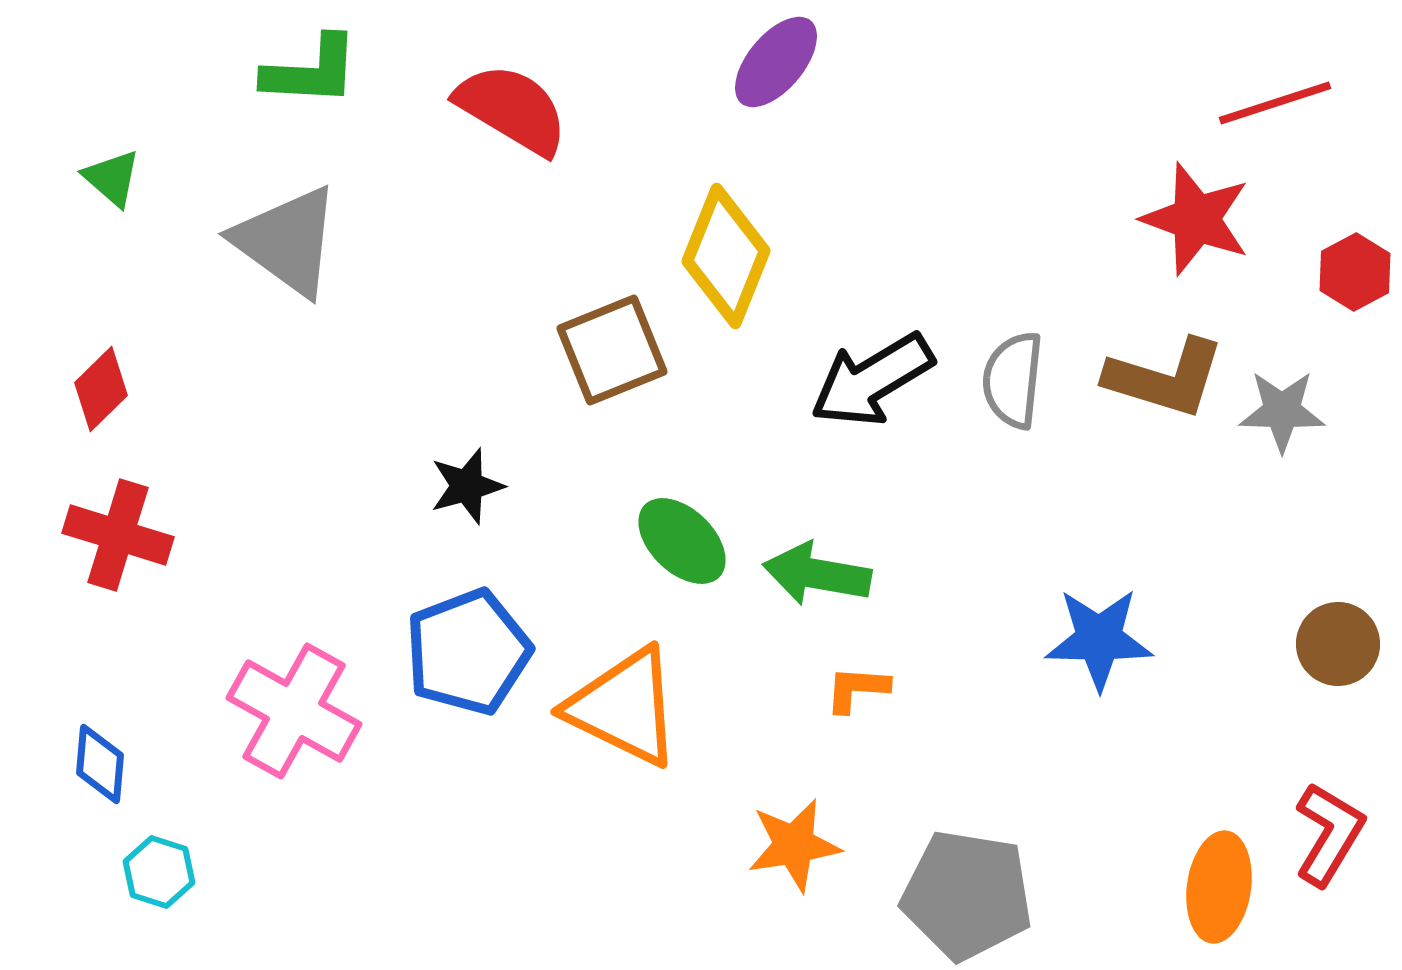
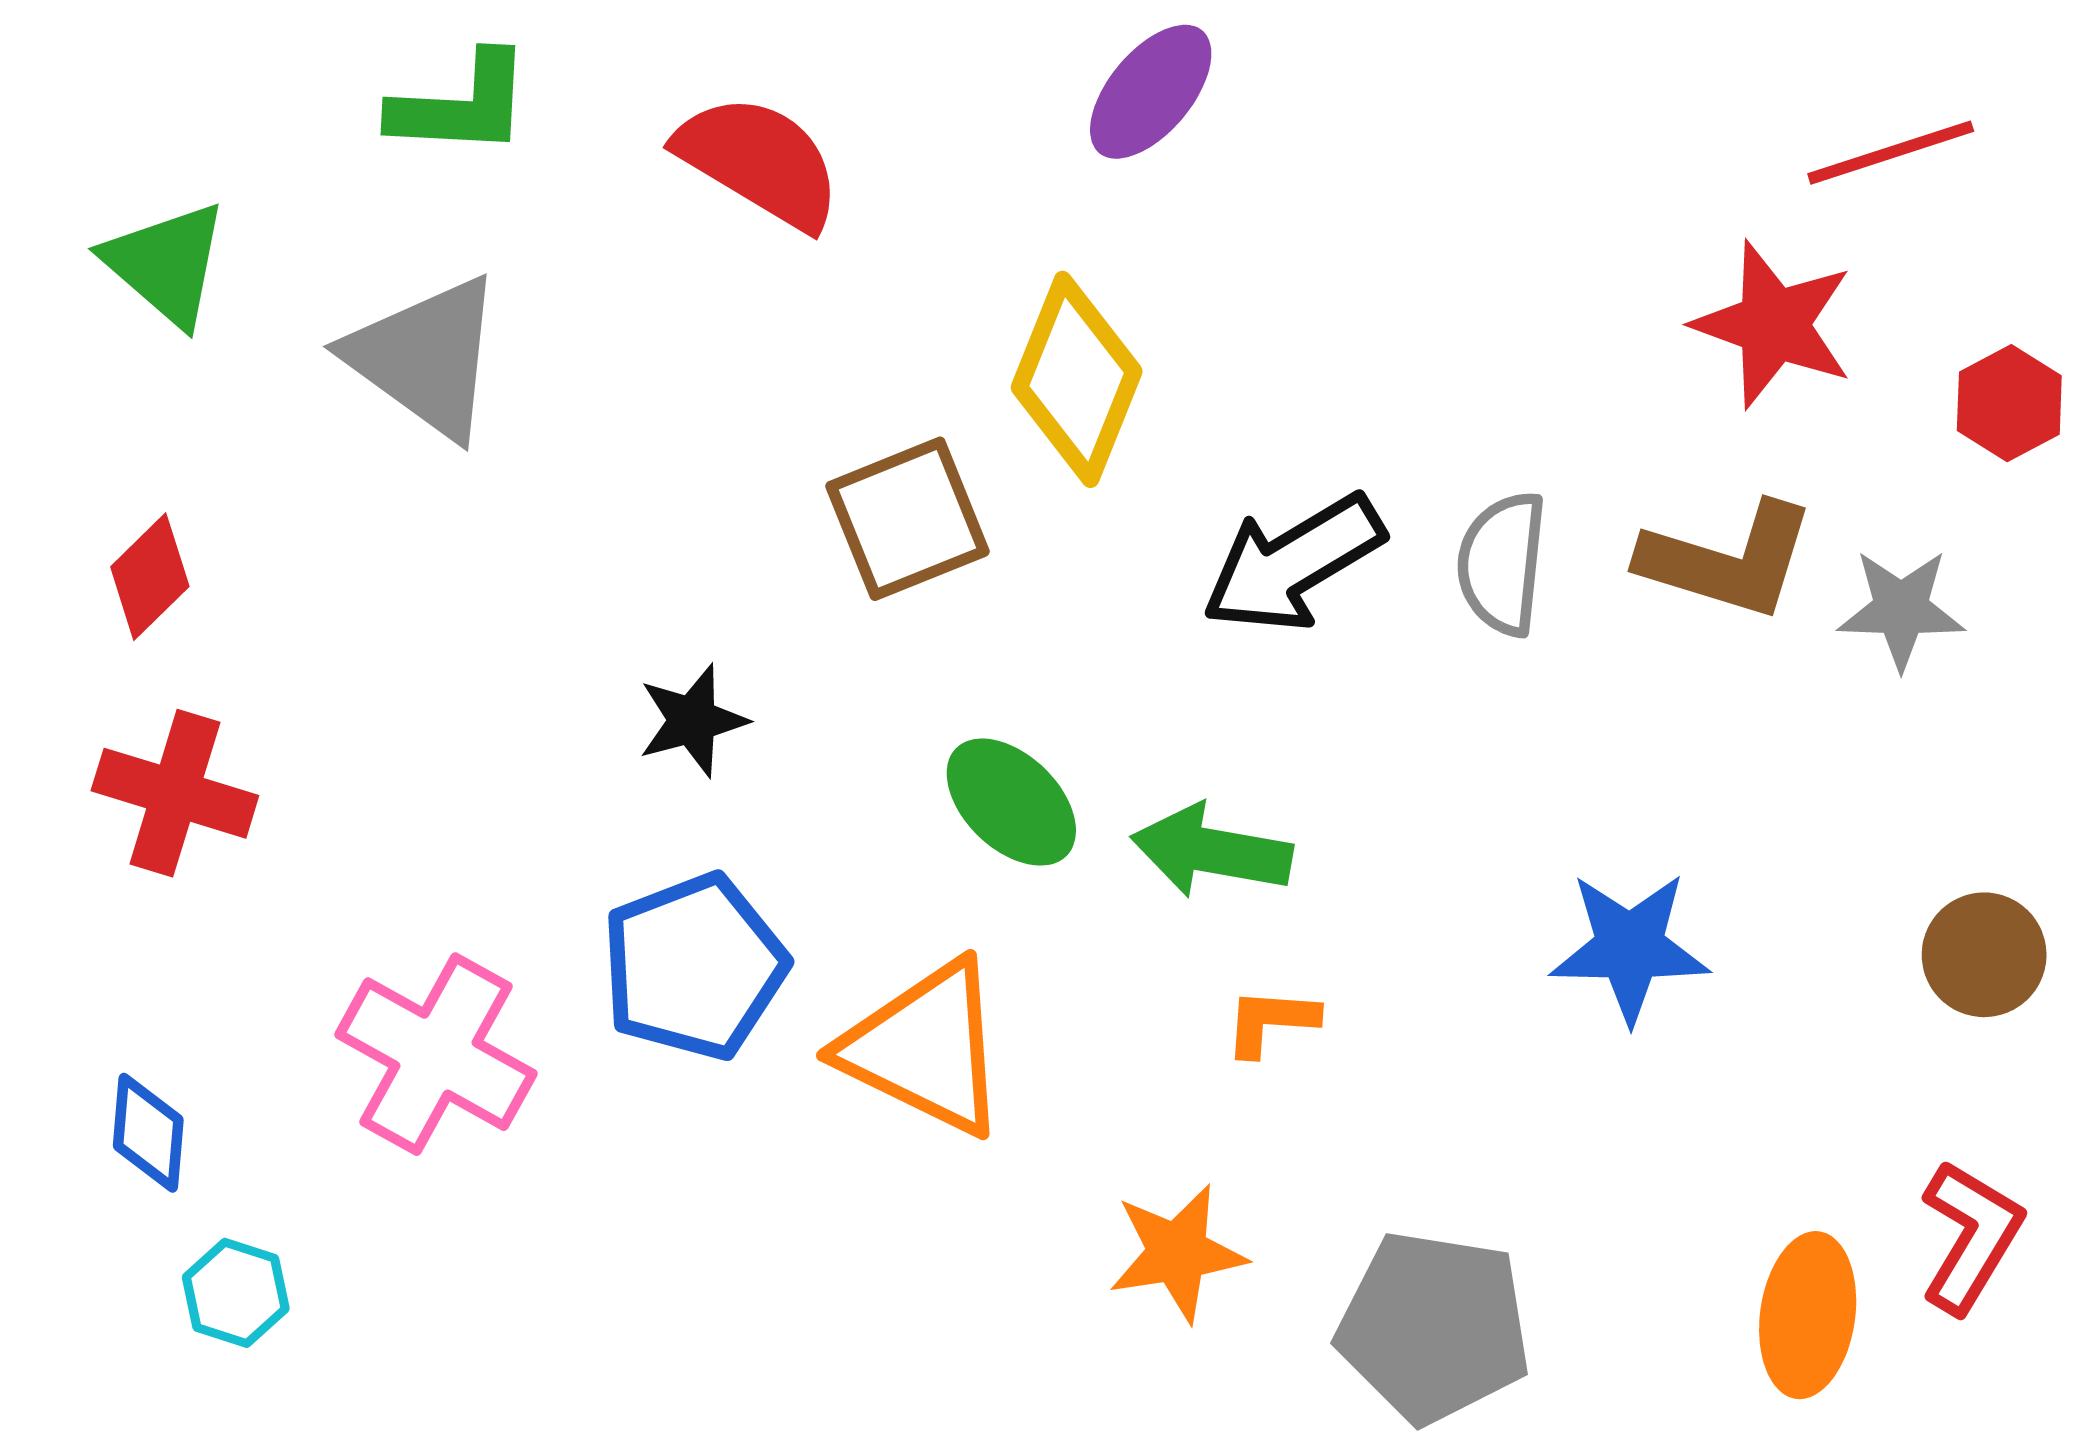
green triangle: (112, 178) -> (166, 264), size x1.5

